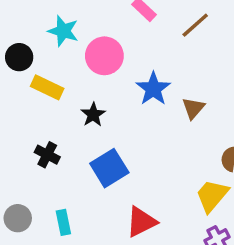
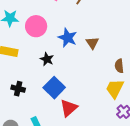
black star: (93, 115) -> (47, 59), moved
red triangle: (141, 222) -> (69, 108), moved

